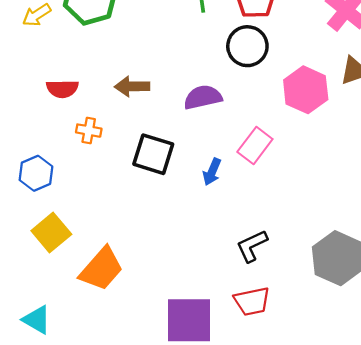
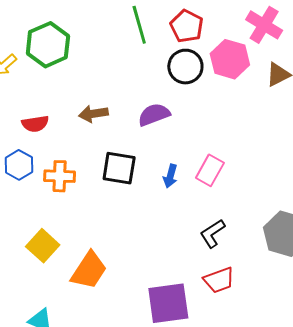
pink hexagon: (306, 90) -> (230, 59), moved
orange cross: (89, 131) -> (60, 176), moved, size x1.4
pink rectangle: (255, 146) -> (210, 170), moved
blue hexagon: (36, 173) -> (19, 165), moved

